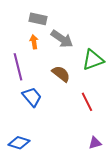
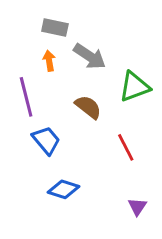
blue diamond: (19, 143) -> (64, 189), moved
purple triangle: (95, 143) -> (137, 207), turned -40

